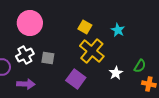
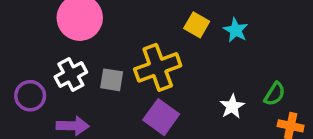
yellow square: (85, 27) -> (197, 25), moved
yellow cross: (92, 51) -> (158, 67), moved, turned 30

